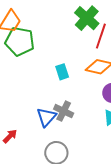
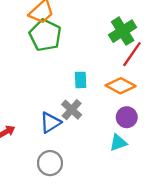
gray cross: (64, 111) -> (72, 110), moved

